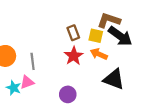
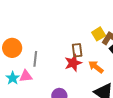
brown rectangle: (73, 33) -> (77, 50), moved
yellow square: (96, 36) -> (99, 34), moved, turned 32

